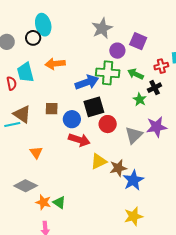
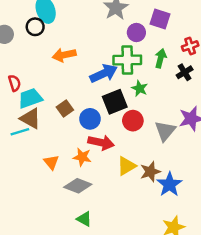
cyan trapezoid: (25, 72) -> (30, 98), moved, turned 90
green arrow: (136, 74) -> (161, 58), turned 84
green star: (140, 99) -> (140, 88), moved
brown square: (52, 109) -> (65, 108), turned -32
gray diamond: (26, 186) -> (78, 186), moved
orange star: (43, 202) -> (82, 157), moved

